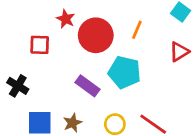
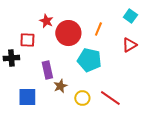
black cross: (18, 86) -> (11, 58), moved, turned -35
purple rectangle: (88, 86) -> (47, 70), moved, turned 42
brown star: (72, 123) -> (60, 86), moved

